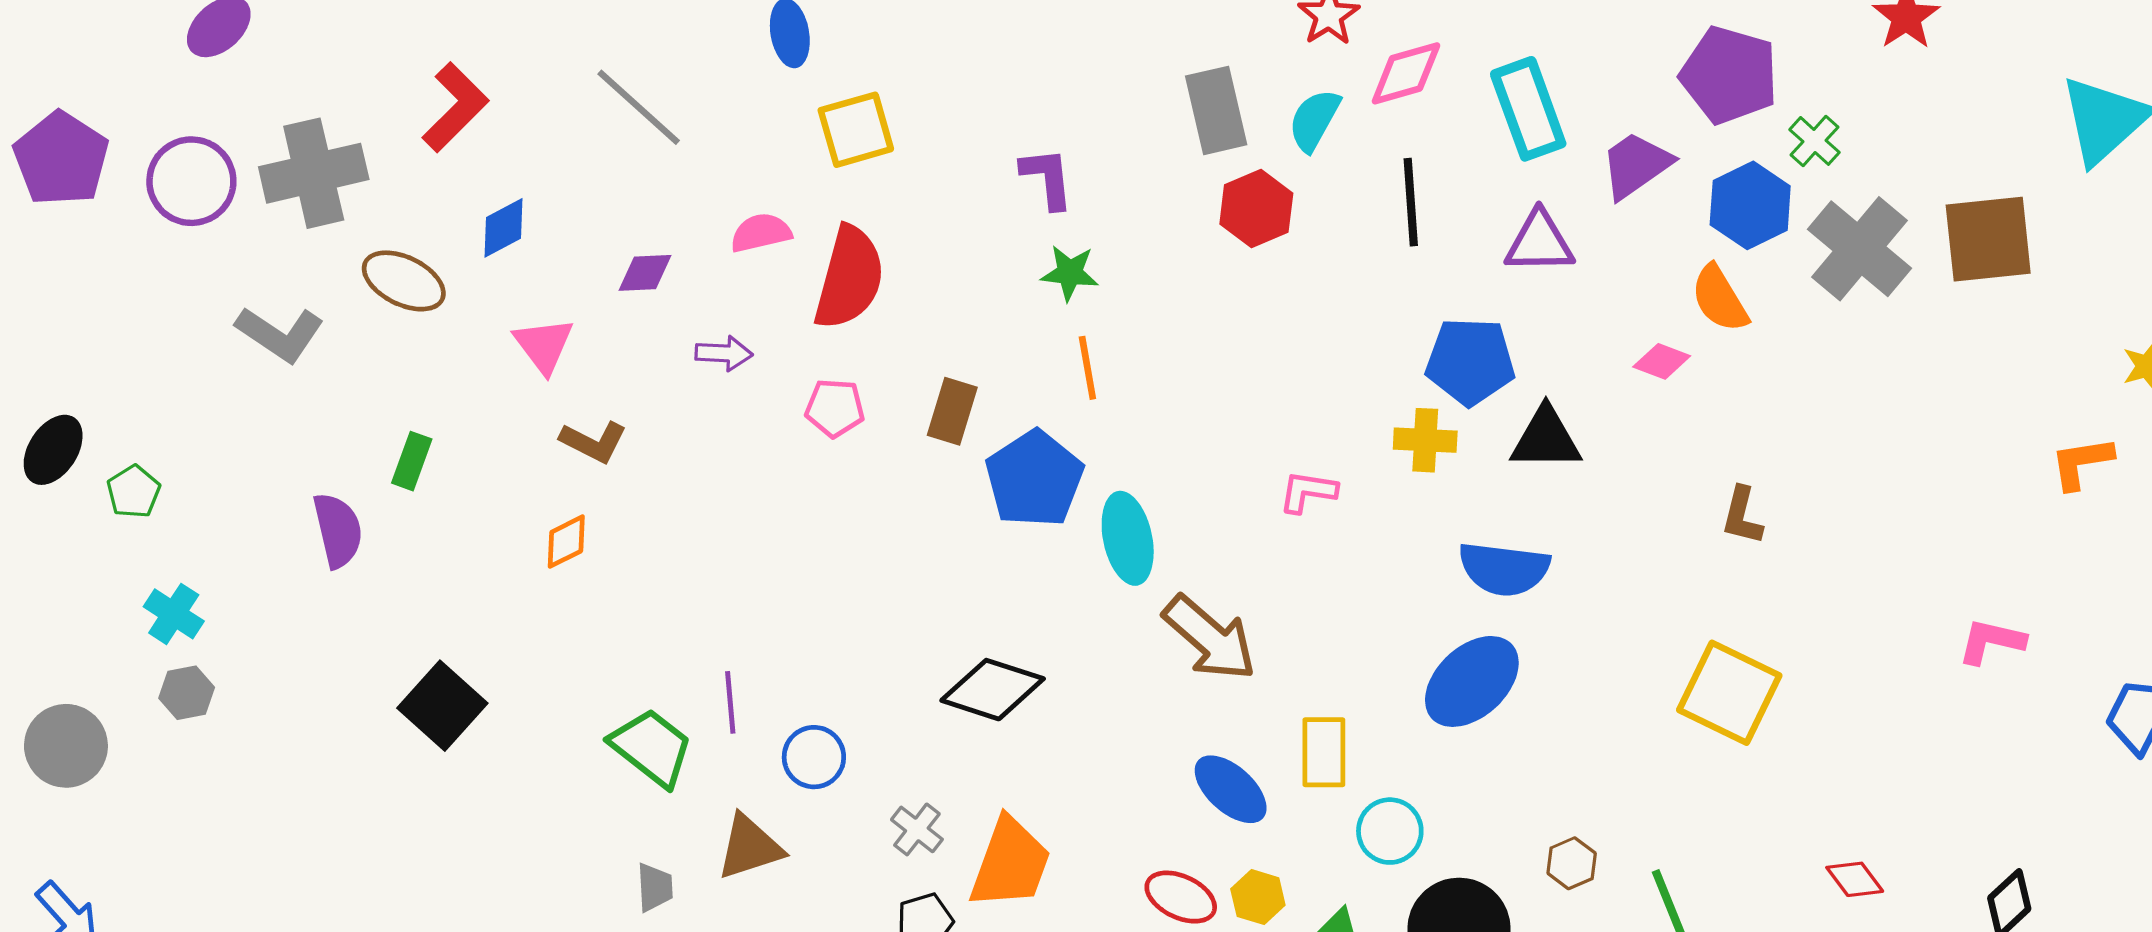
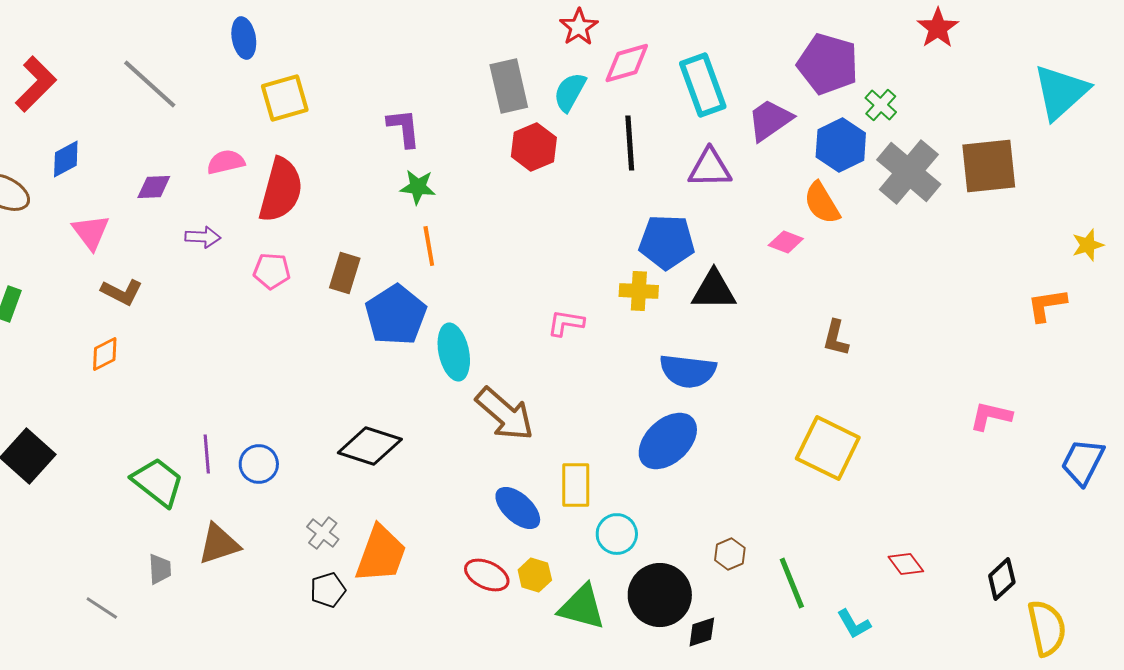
blue circle: (814, 757) -> (259, 464), moved

